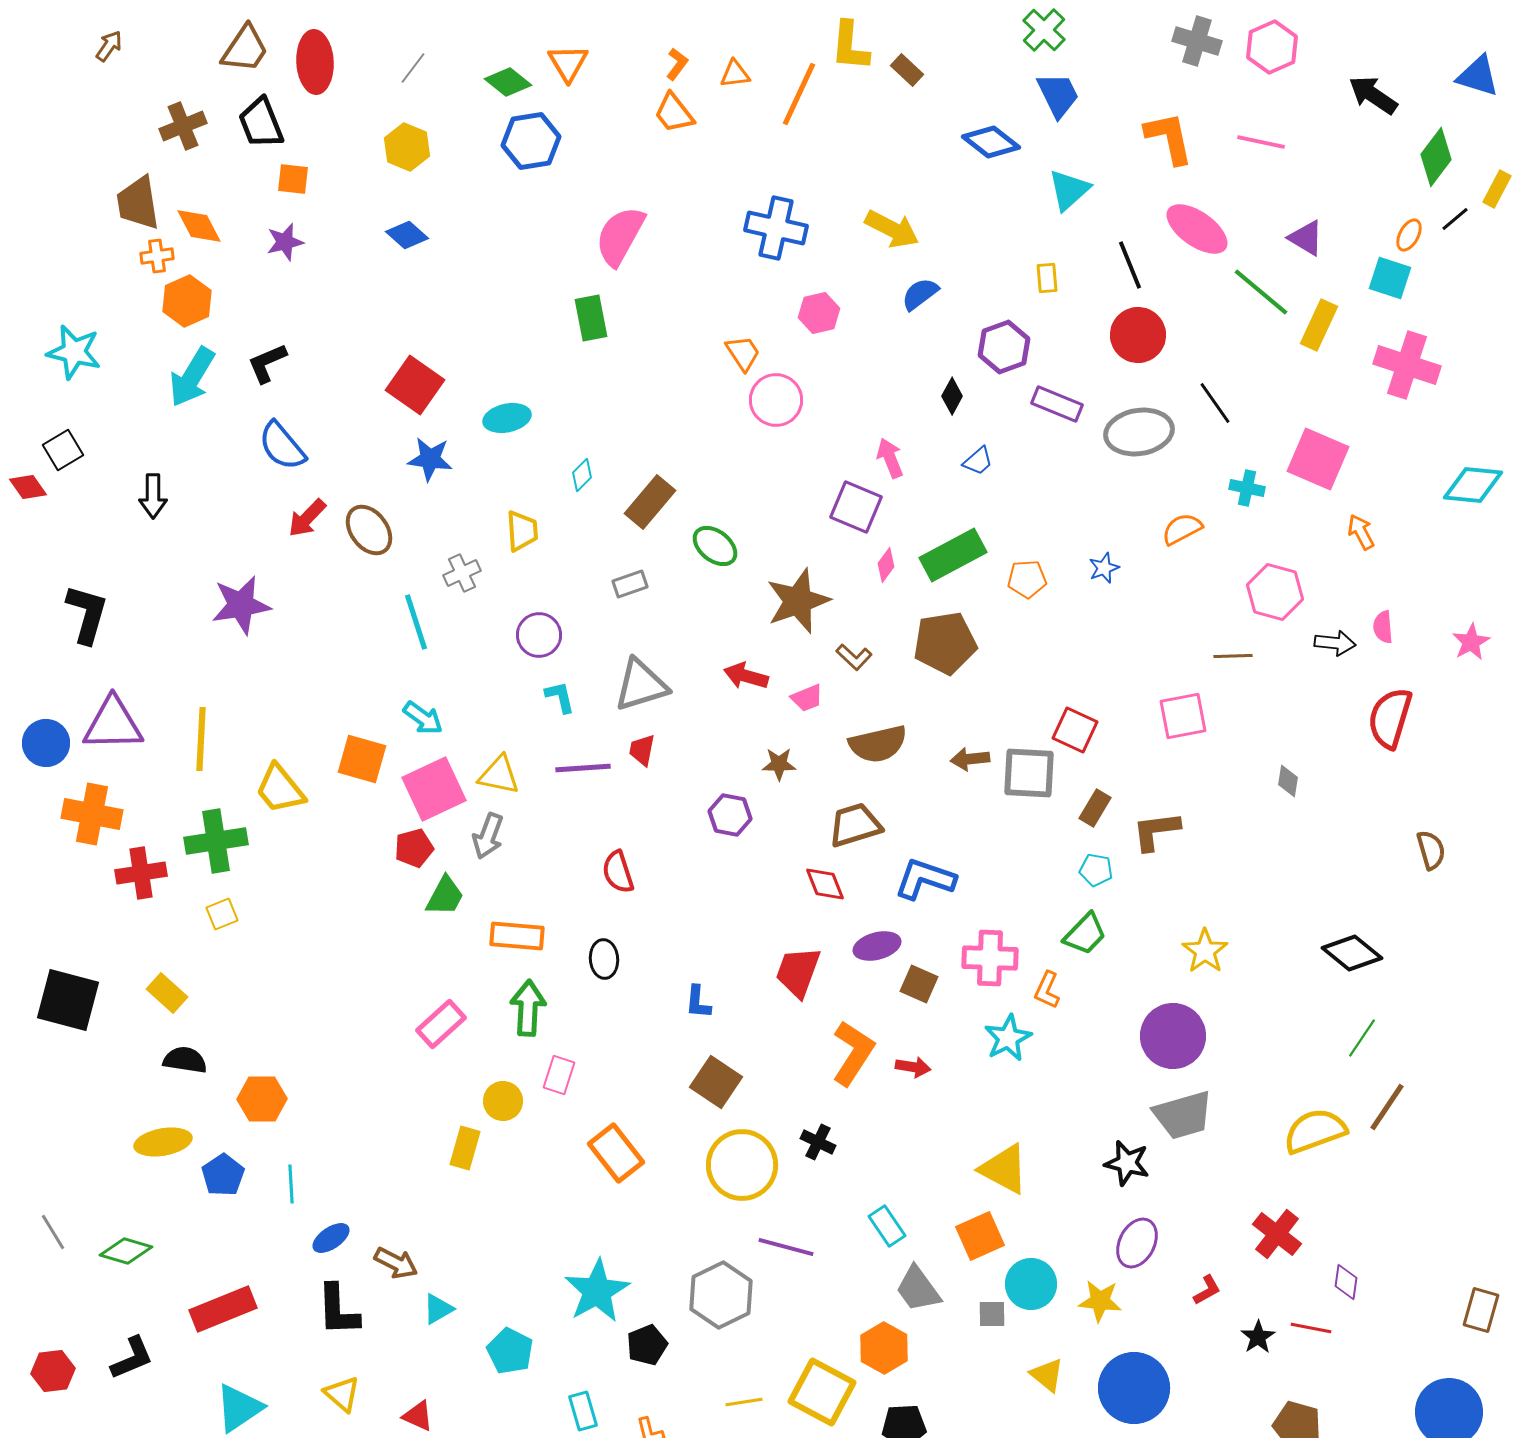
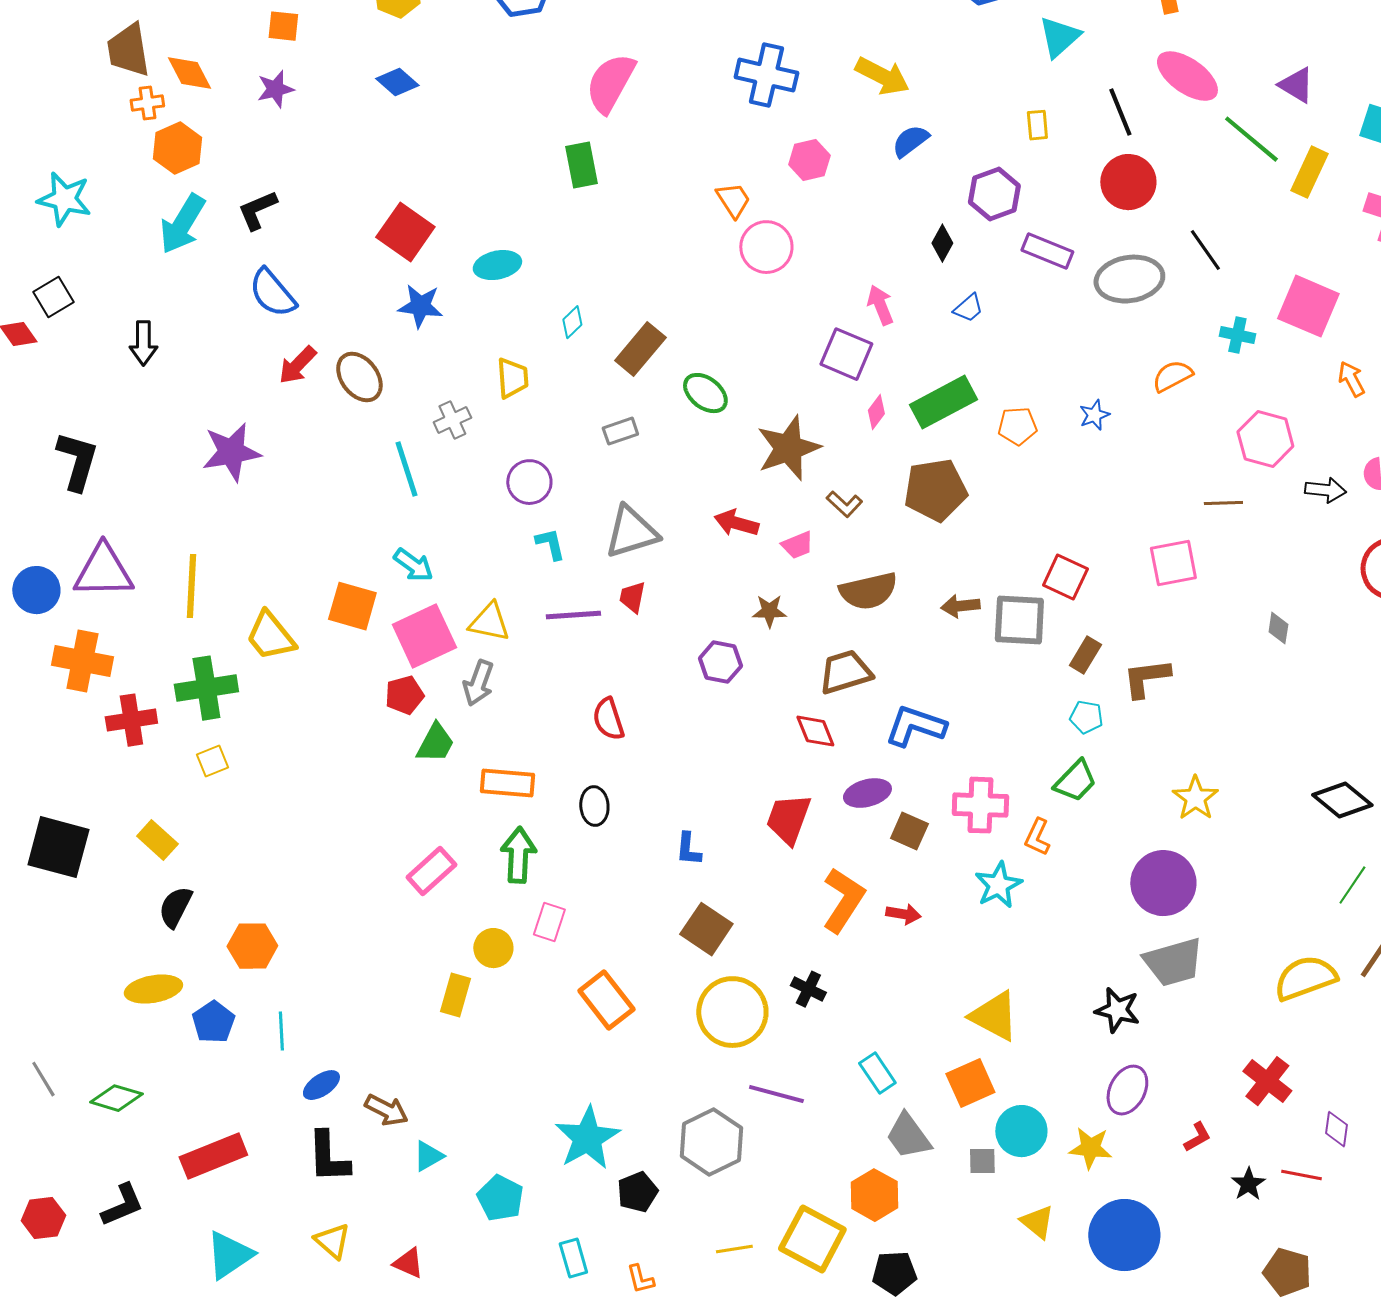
black semicircle: (185, 1060) -> (175, 907), turned -72

